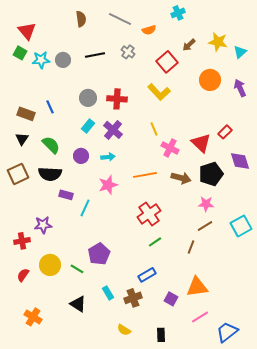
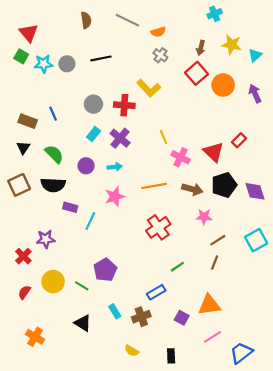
cyan cross: (178, 13) -> (215, 14), moved
brown arrow: (189, 45) -> (201, 48), turned -32
gray cross: (128, 52) -> (160, 55), moved
red square: (167, 62) -> (197, 73), moved
yellow L-shape: (159, 92) -> (149, 88), moved
purple diamond: (240, 161) -> (255, 191), moved
pink star: (206, 204) -> (204, 217), moved
red cross: (22, 241) -> (23, 256), turned -35
green line: (155, 242) -> (177, 267), moved
brown line: (191, 247) -> (215, 262), moved

